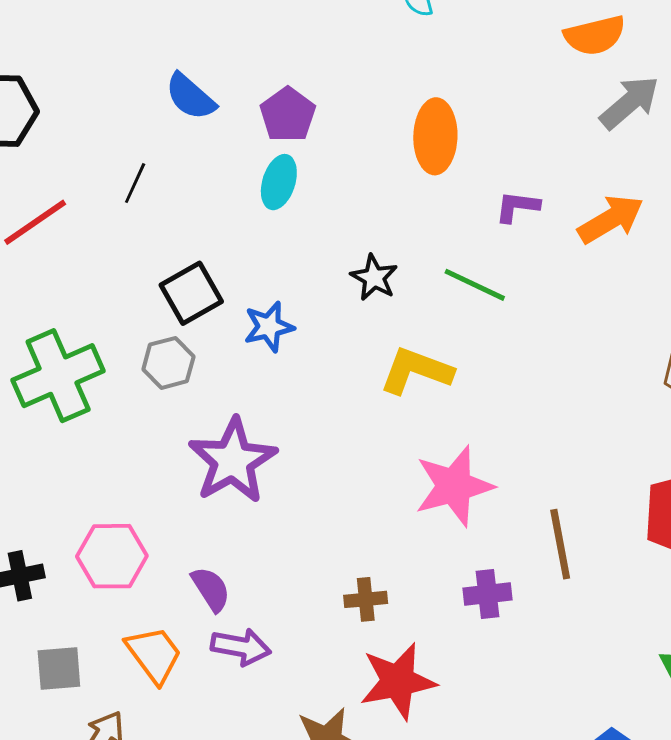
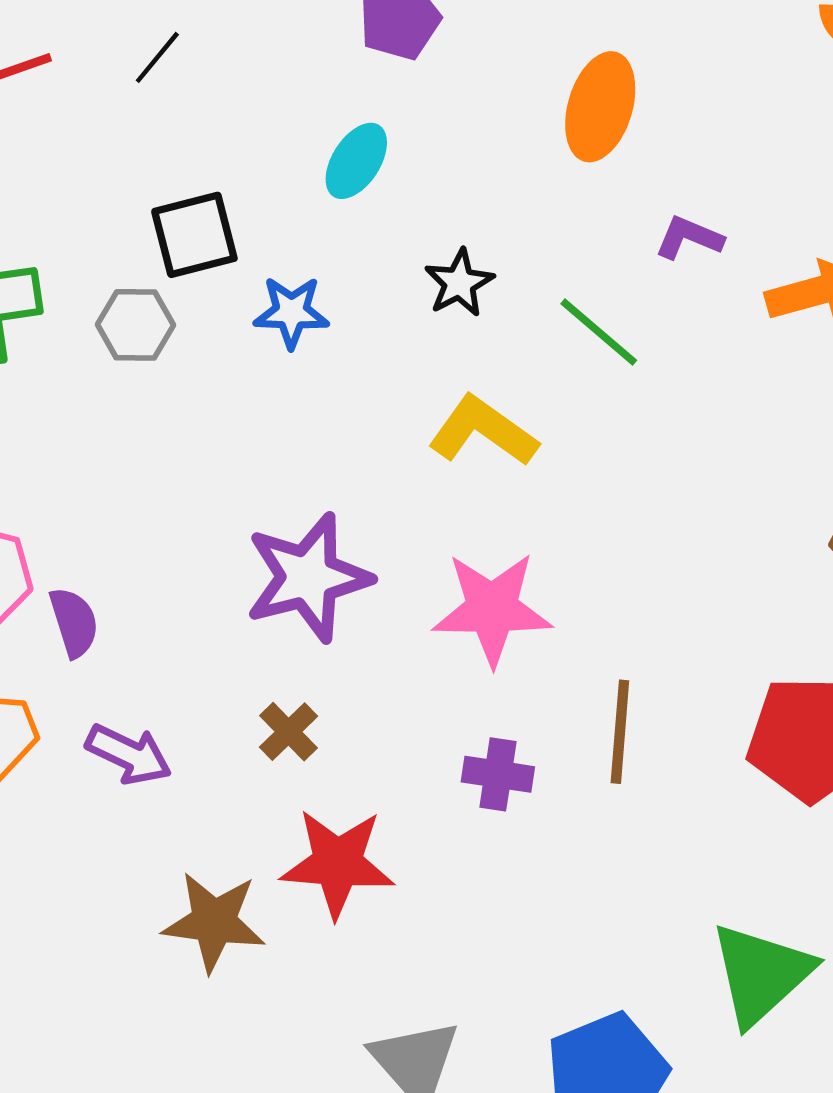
cyan ellipse: (279, 182) -> (356, 161), moved
purple star: (233, 461) -> (308, 577), moved
purple semicircle: (211, 589) -> (74, 622), moved
brown cross: (366, 599) -> (289, 732), moved, turned 36

